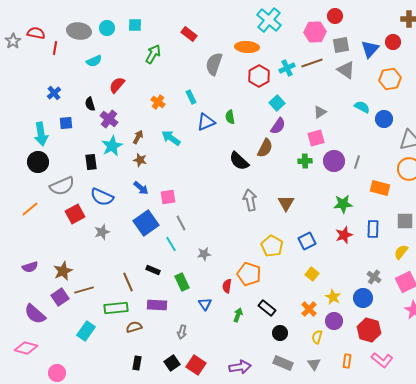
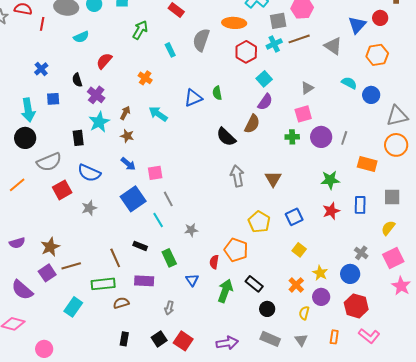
gray square: (341, 45) -> (278, 21), moved
cyan rectangle: (191, 97) -> (170, 50), moved
green arrow: (238, 315) -> (225, 291), size x1.6

